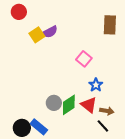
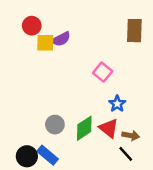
red circle: (19, 12) -> (32, 26), moved
yellow square: (37, 35) -> (45, 43), turned 35
gray circle: (54, 103) -> (55, 125), moved

